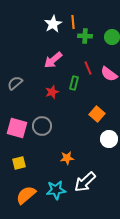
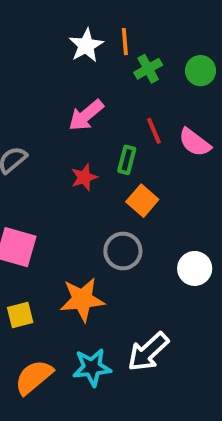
green cross: (85, 36) -> (148, 69), turned -32
orange square: (97, 114) -> (142, 201), moved
gray circle: (42, 126) -> (123, 251), moved
orange star: (67, 158) -> (82, 299), moved, size x1.6

